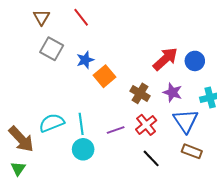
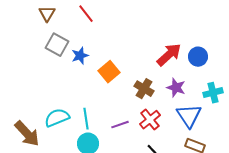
blue star: (85, 60) -> (80, 56), moved

